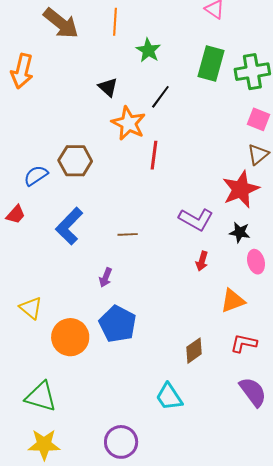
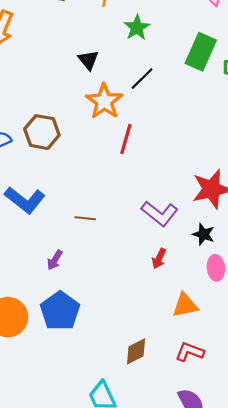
blue L-shape: (69, 226) -> (25, 200), turned -105

